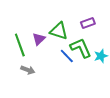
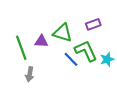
purple triangle: (39, 39) -> (41, 41), turned 48
gray arrow: (28, 70) -> (30, 74), turned 80

